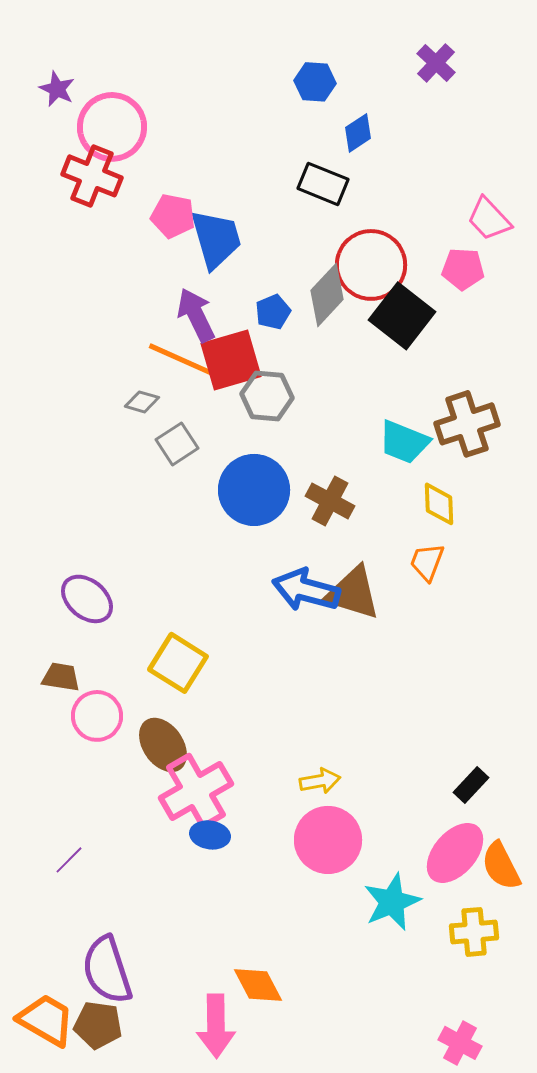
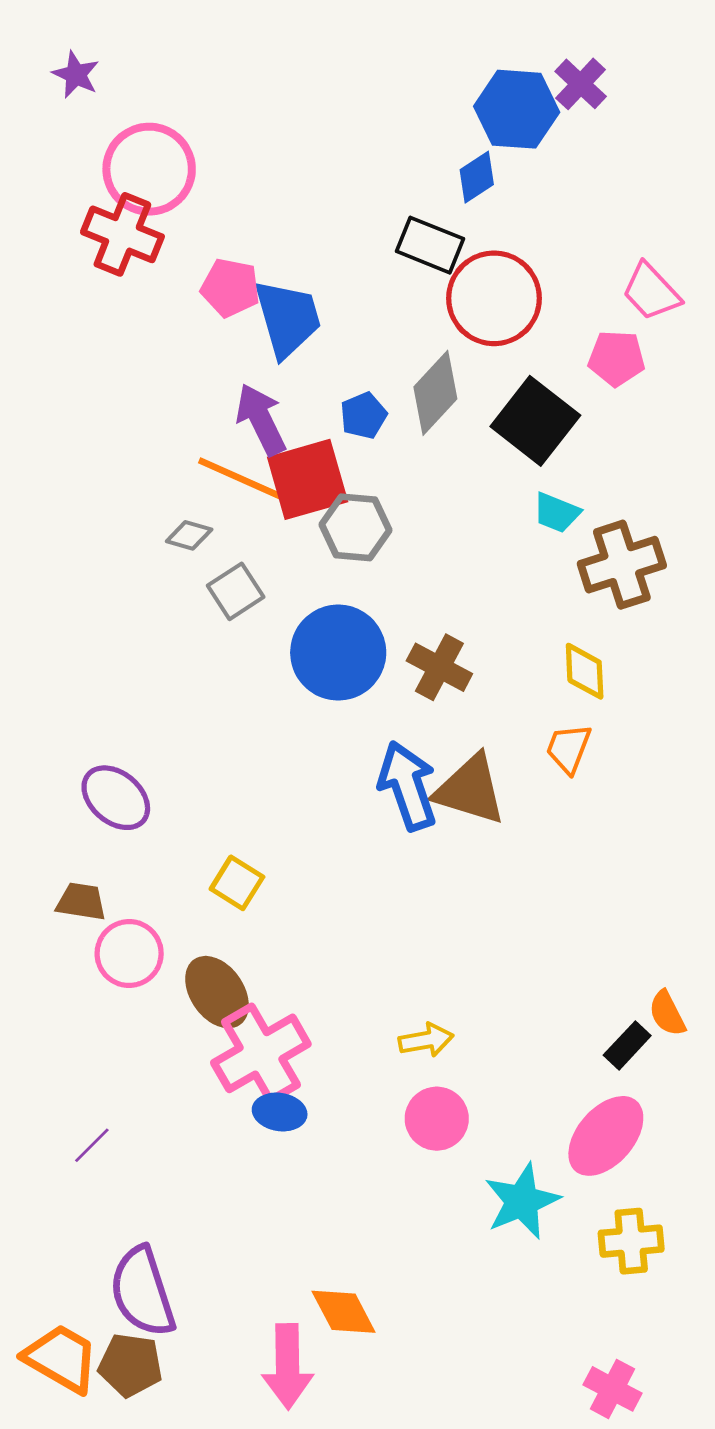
blue hexagon: (315, 82) -> (517, 109), moved, size x1.5
purple star: (57, 89) -> (76, 75), moved
red circle: (371, 265) -> (494, 298), moved
cyan trapezoid: (404, 442) -> (557, 513), moved, size x0.7
blue arrow: (306, 590) -> (407, 786), turned 56
yellow square: (178, 663) -> (237, 883), size x0.7
pink circle: (328, 840) -> (437, 1119), size x0.7
orange semicircle: (501, 866) -> (667, 1013), moved, size x0.7

